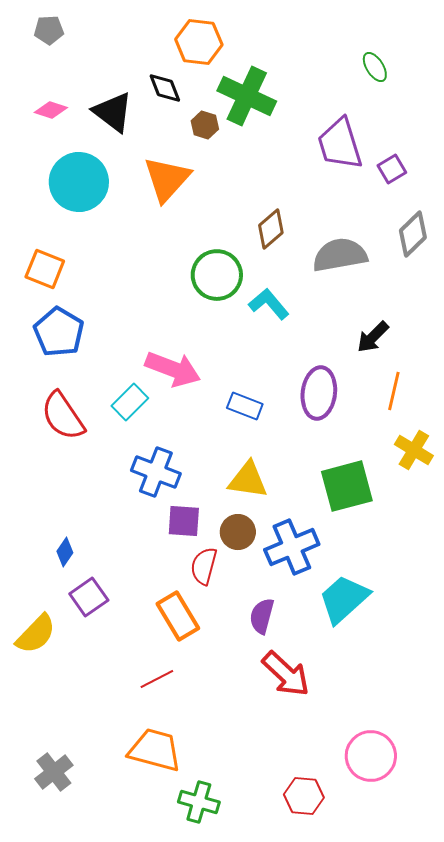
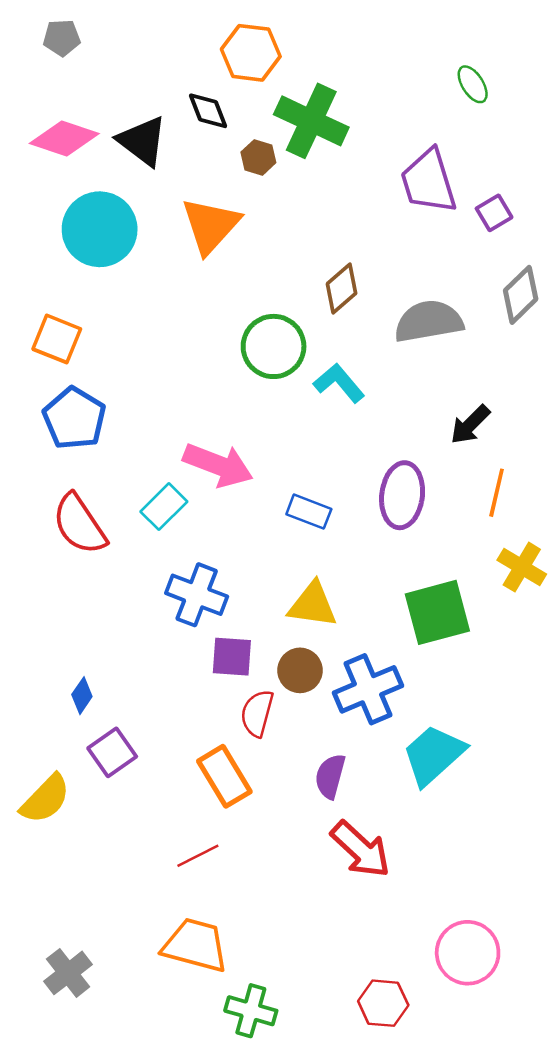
pink diamond: (51, 110) -> (64, 139), size x1.6

